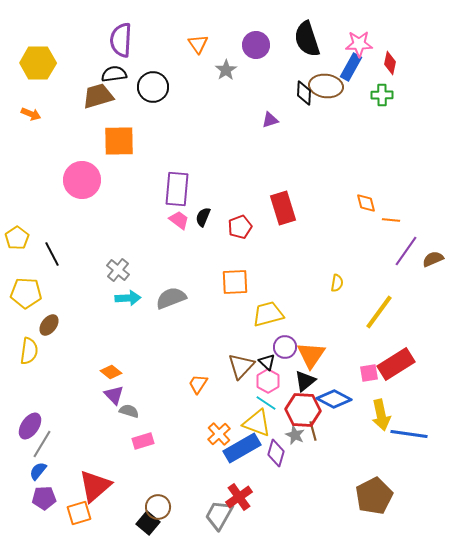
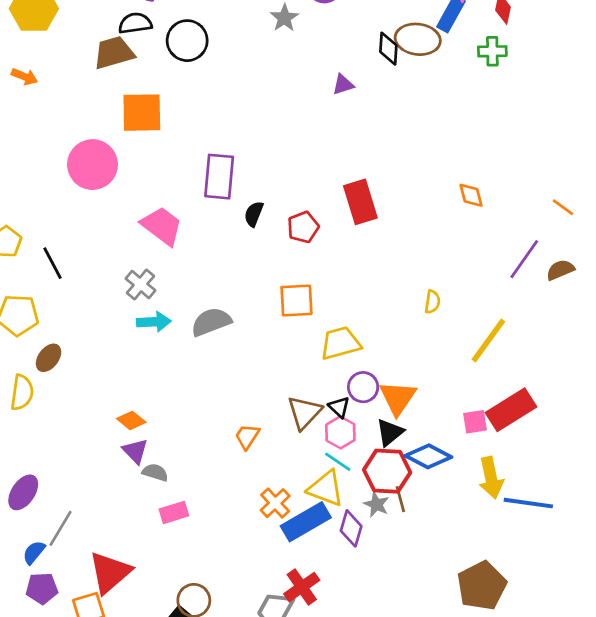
pink trapezoid: (179, 220) -> (162, 226), moved, size x1.6
orange line: (391, 220) -> (563, 207), moved, turned 30
gray line: (42, 444) -> (61, 528), moved

